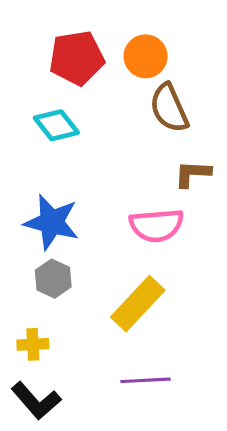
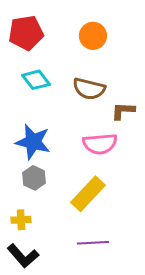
red pentagon: (77, 58) -> (26, 33), moved
brown semicircle: (169, 108) -> (89, 89), moved, turned -52

